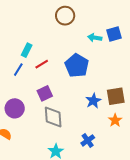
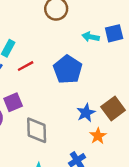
purple square: (45, 93) -> (13, 102), moved
brown square: (116, 96) -> (113, 108), turned -30
orange star: (115, 120) -> (98, 136), moved

